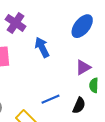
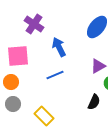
blue line: (50, 99) -> (55, 75), moved

